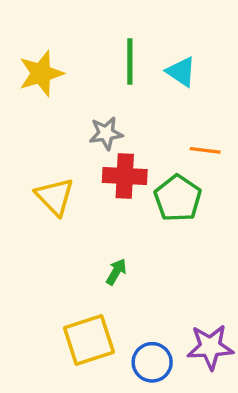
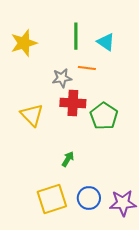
orange line: (205, 150) -> (87, 68), moved
blue circle: (152, 362) -> (89, 198), moved

